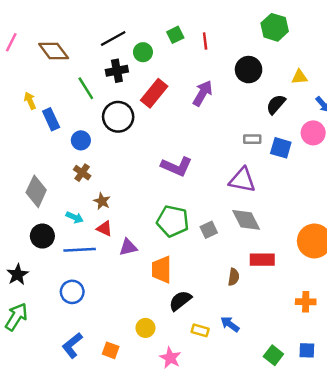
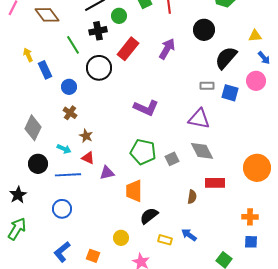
yellow triangle: (299, 77) -> (255, 36), moved
black semicircle: (276, 104) -> (226, 58), size x1.4
blue square: (307, 350) -> (251, 242), moved

